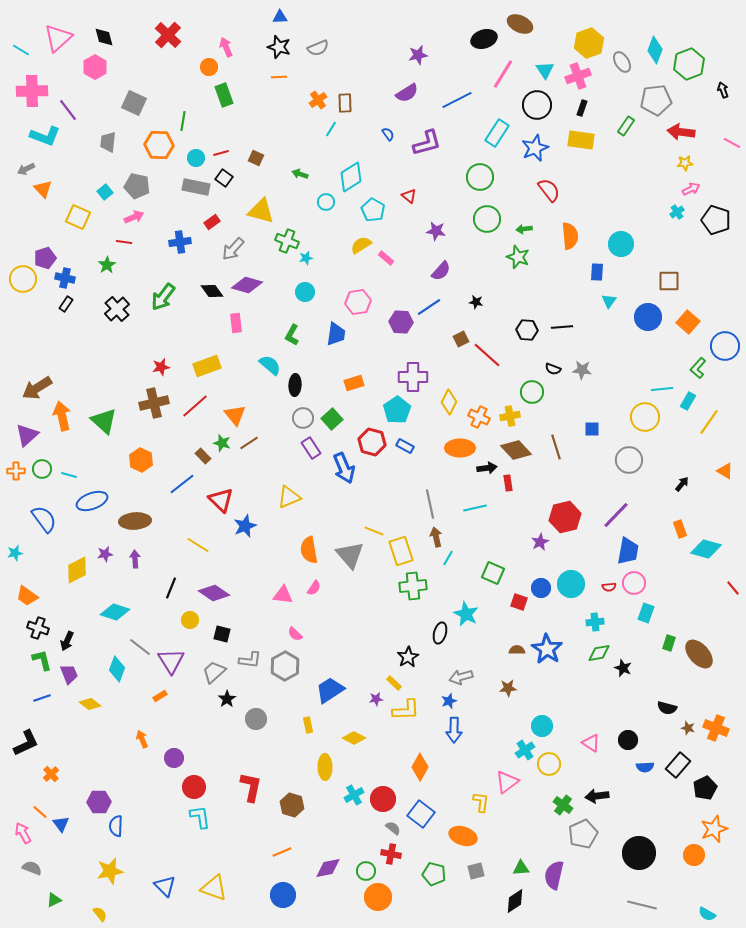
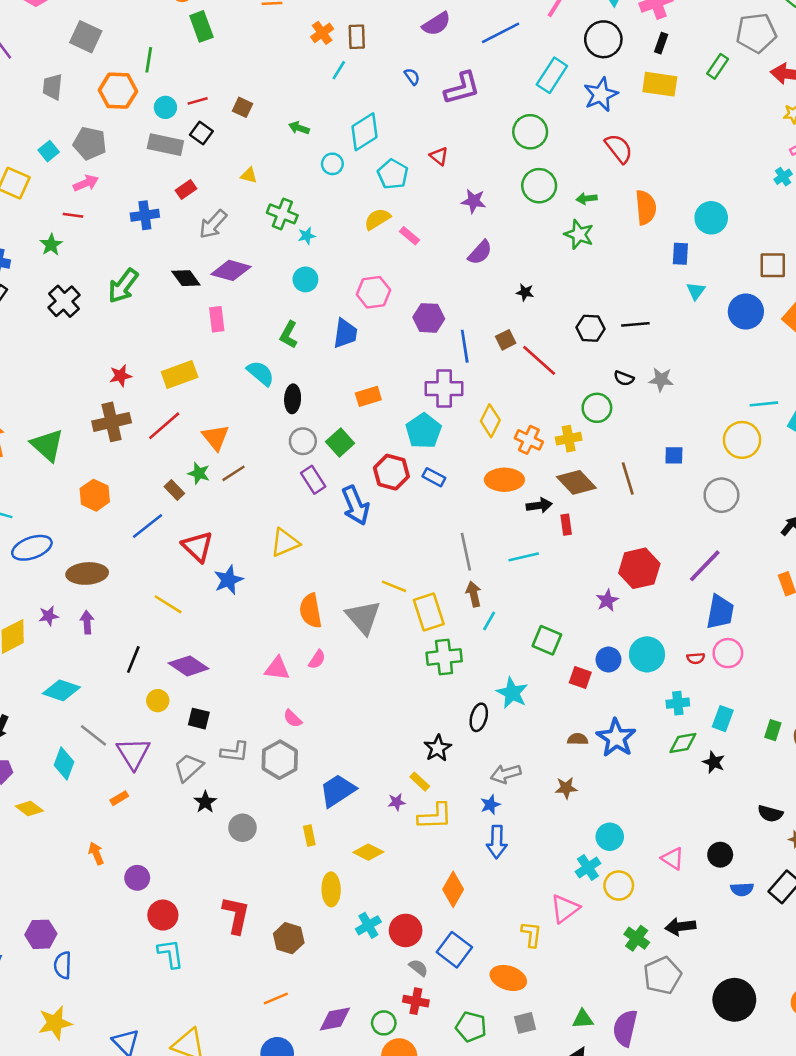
yellow triangle: (261, 211) -> (249, 175), size x0.5
blue line: (429, 307) -> (465, 346), moved, turned -65
cyan rectangle: (646, 613) -> (723, 719), moved

